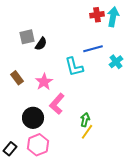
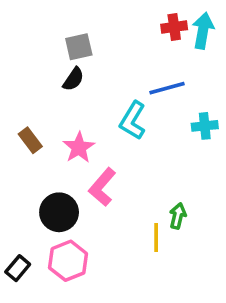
gray square: (27, 37) -> (79, 47), moved
cyan cross: (116, 62) -> (205, 126), moved, turned 32
cyan L-shape: (74, 67) -> (133, 121), turned 45
green arrow: (85, 120) -> (178, 216), moved
yellow line: (87, 132) -> (156, 237), turned -35

